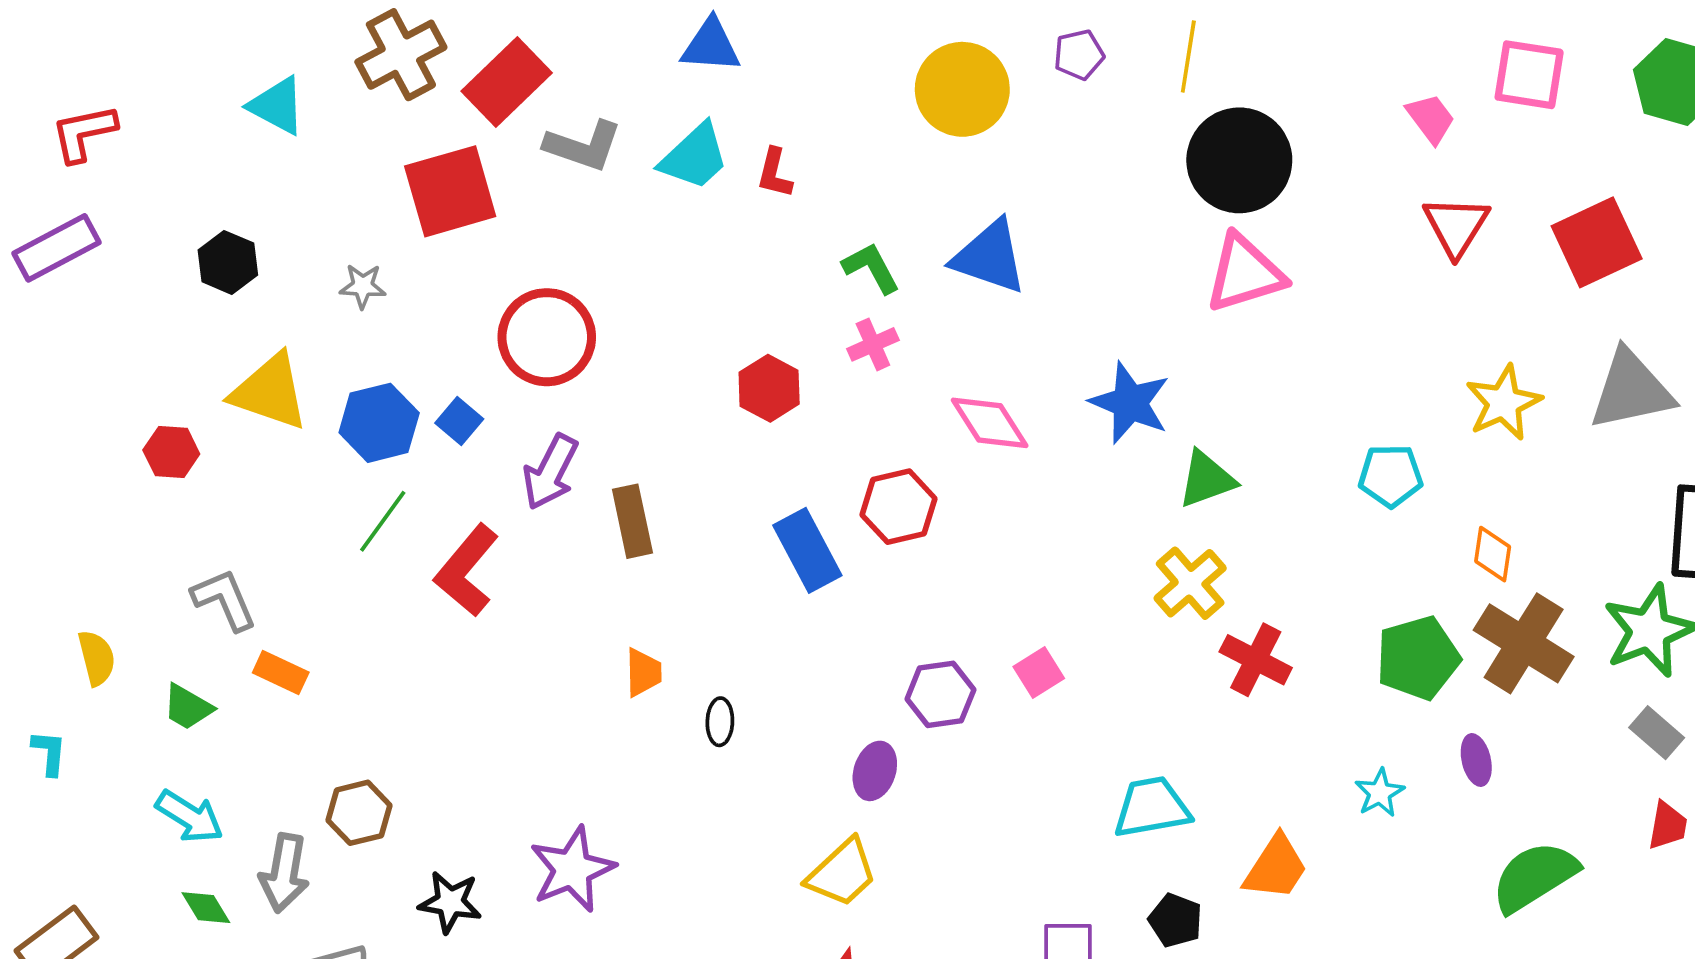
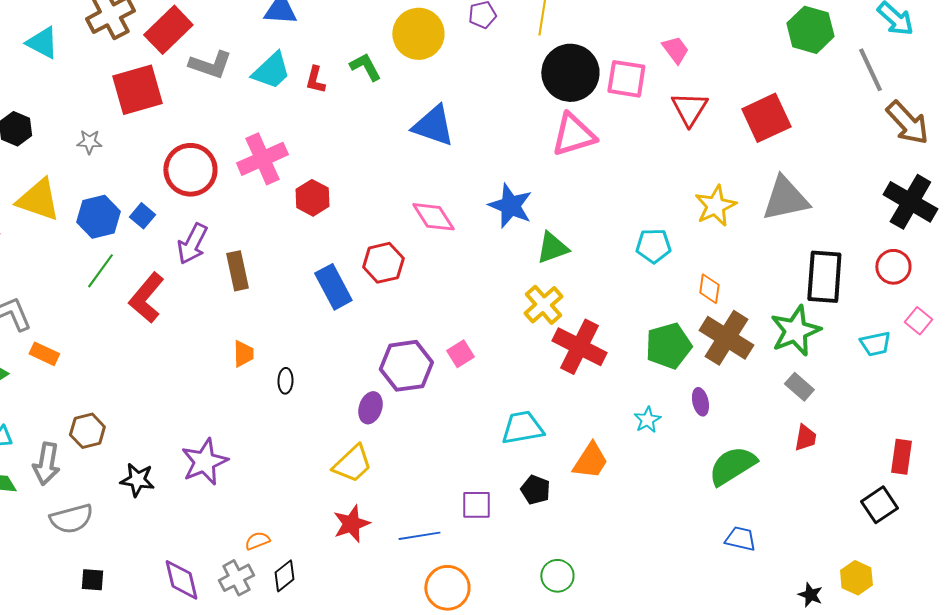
pink square: (1529, 75) -> (626, 79), moved
green L-shape: (871, 268) -> (365, 67), moved
pink cross: (873, 344) -> (262, 159), moved, size x1.8
red cross: (1256, 660) -> (579, 347), size x1.4
purple hexagon: (940, 694) -> (406, 366), size x1.4

